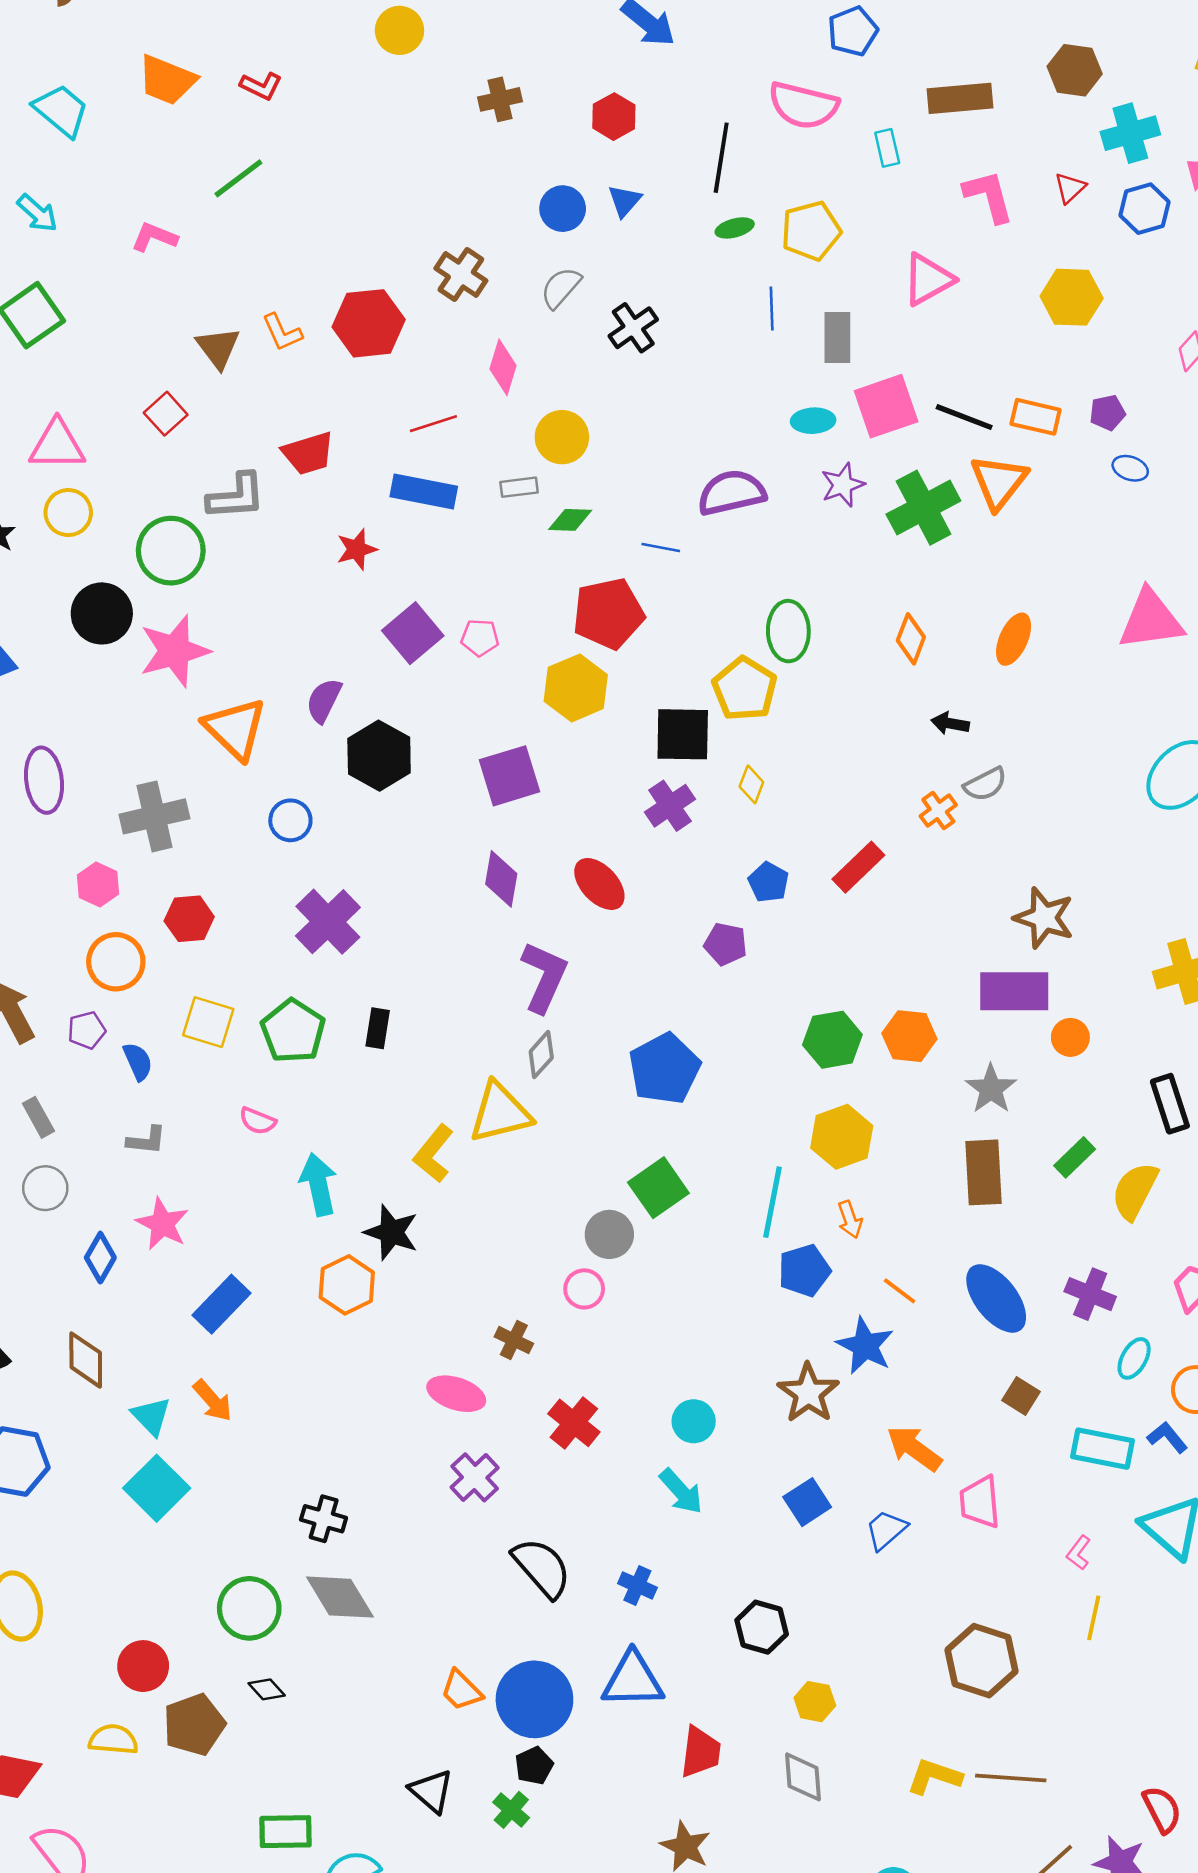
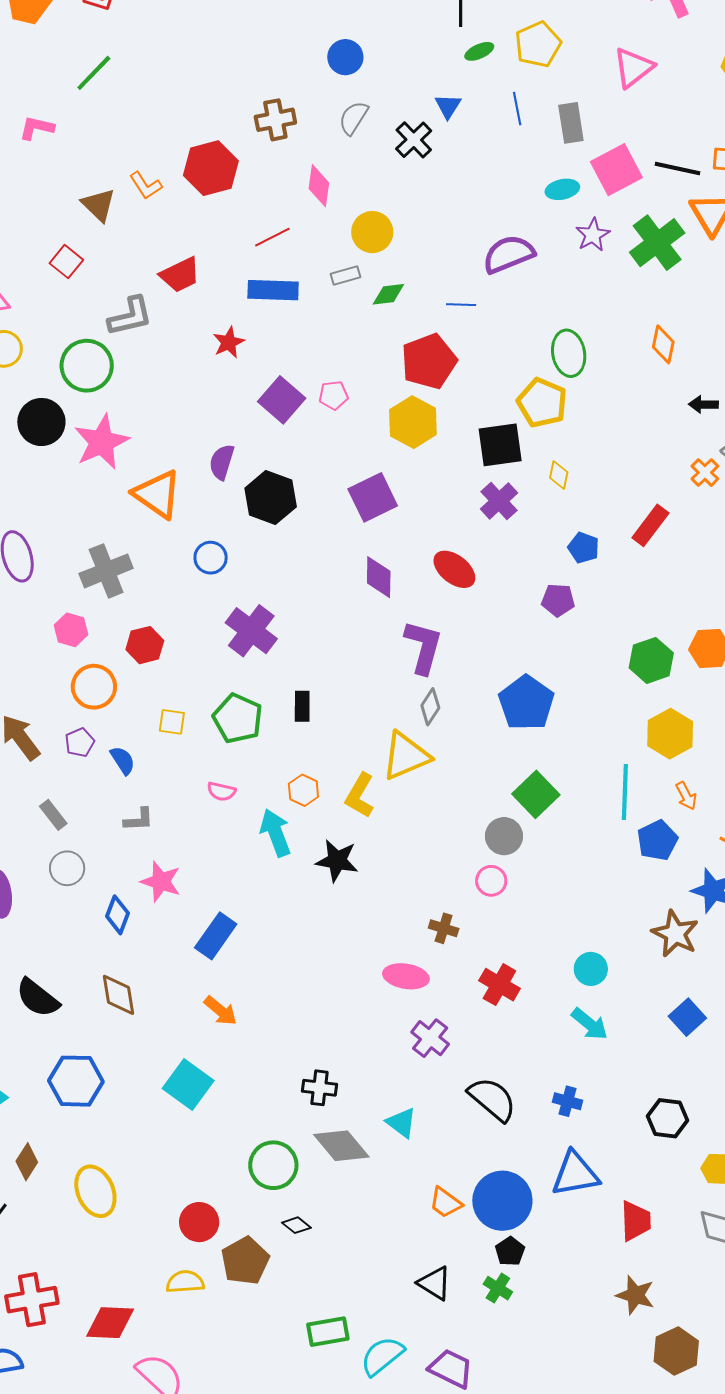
blue triangle: (624, 201) -> (448, 106), moved
brown cross: (461, 275) -> (275, 120), turned -36
yellow square: (208, 1022) -> (172, 722), size x0.7
orange hexagon: (347, 1285) -> (303, 790), moved, size x0.7
cyan triangle: (151, 1416) -> (401, 1123), moved

